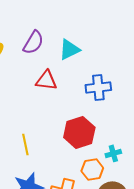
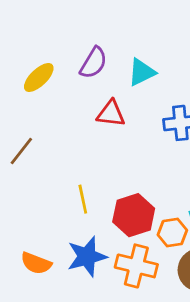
red hexagon: (79, 132) -> (134, 215), moved

